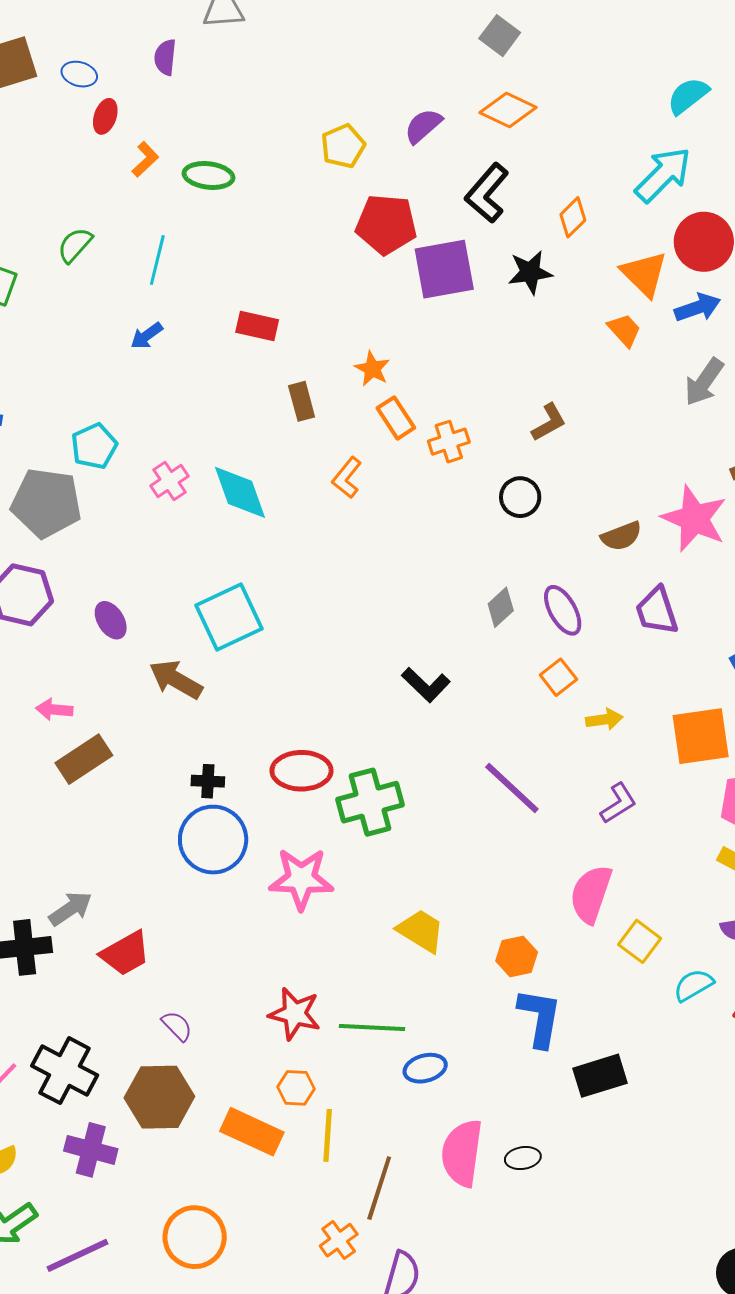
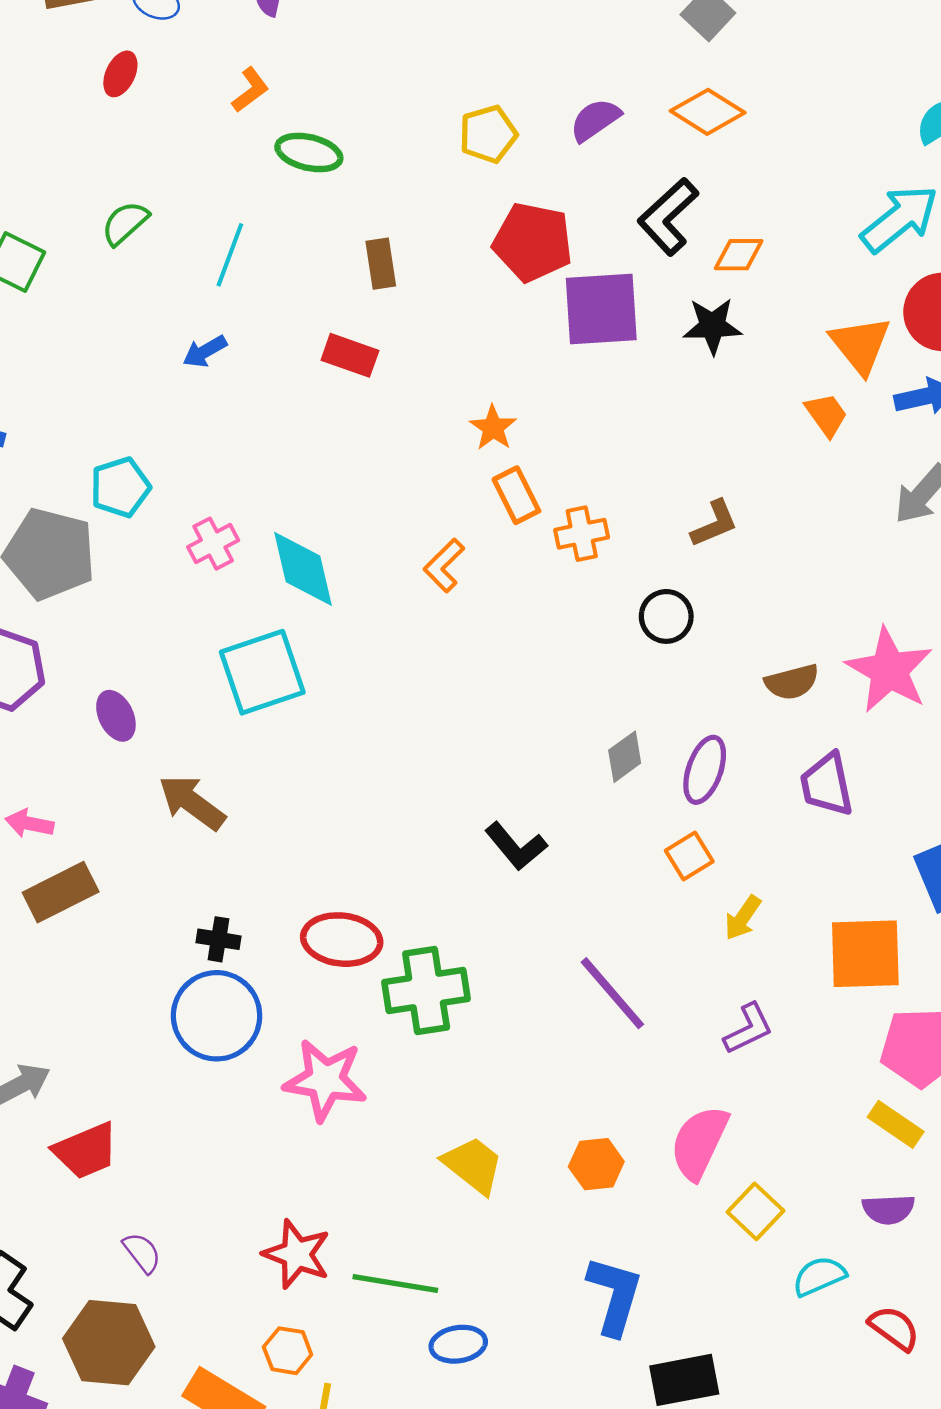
red ellipse: (105, 116) -> (120, 74), moved
orange L-shape: (145, 159) -> (250, 90), moved
orange diamond: (573, 217) -> (739, 255), moved, turned 39
brown rectangle: (302, 401) -> (381, 264), moved
purple ellipse: (563, 610) -> (705, 770), turned 42
cyan square: (229, 617) -> (262, 672), moved
yellow arrow: (604, 719) -> (743, 918), turned 126
orange hexagon: (517, 956) -> (596, 1164), moved

